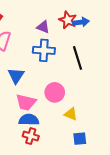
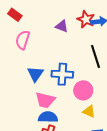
blue cross: (44, 50) -> (62, 74), moved
pink circle: (55, 92) -> (83, 90), moved

